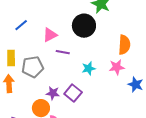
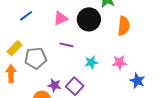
pink triangle: (50, 35) -> (61, 18), moved
orange semicircle: (124, 45) -> (124, 26), moved
yellow rectangle: (11, 58) -> (14, 48), turned 42

